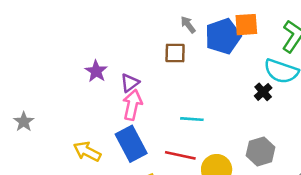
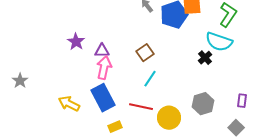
brown square: (175, 53) -> (145, 53), moved, turned -36
purple triangle: (130, 83) -> (102, 51), turned 35
cyan line: (192, 119) -> (150, 79), turned -60

